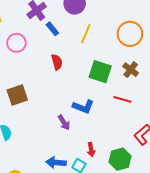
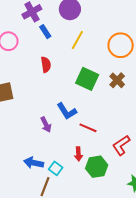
red line: (122, 99) -> (88, 128), moved
blue L-shape: (83, 107) -> (67, 111), turned 30
red arrow: (91, 150) -> (78, 154), moved

